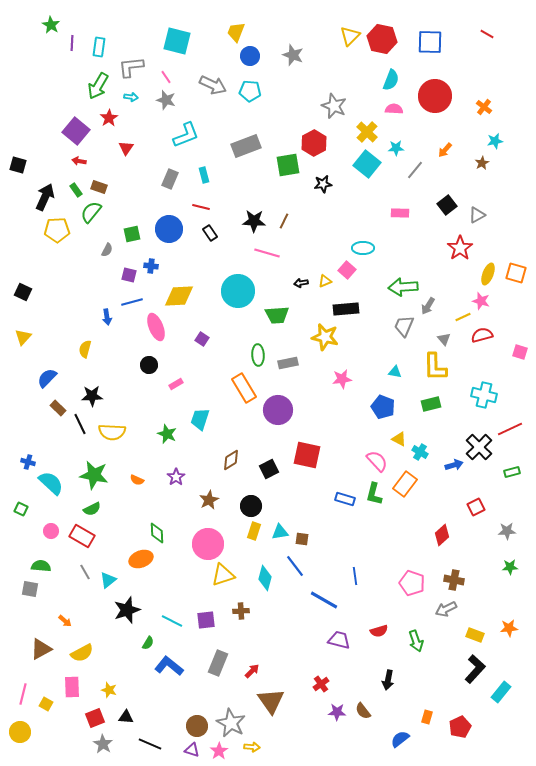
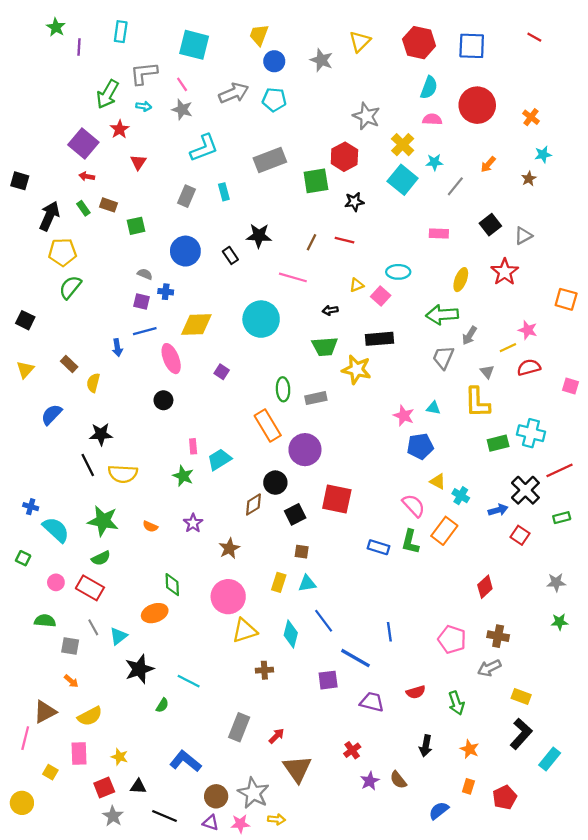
yellow triangle: (350, 36) -> (360, 42), moved
cyan rectangle: (99, 47) -> (121, 32), moved
gray arrow: (213, 85) -> (234, 93), turned -48
red line: (201, 207) -> (344, 240), moved
green semicircle: (91, 212) -> (70, 287), moved
black star: (254, 221) -> (259, 236), moved
green square: (132, 234) -> (136, 226), moved
gray semicircle: (107, 250) -> (145, 274), moved, turned -96
yellow ellipse: (488, 274) -> (461, 280), moved
yellow triangle: (325, 281) -> (357, 285), moved
green trapezoid: (277, 315) -> (325, 346), moved
pink star: (342, 379) -> (404, 416), moved, turned 30
pink rectangle: (176, 384) -> (193, 446), moved, turned -64
green rectangle: (431, 404) -> (498, 443), moved
blue pentagon: (383, 407) -> (420, 446), turned -30
brown rectangle: (58, 408) -> (69, 364), moved
cyan trapezoid: (200, 419) -> (219, 459), turned 40
black circle: (251, 506) -> (275, 483), moved
red square: (476, 507) -> (520, 535), moved, turned -30
brown square: (302, 539) -> (302, 552), moved
gray square: (30, 589) -> (70, 646), moved
purple square: (206, 620) -> (328, 680), moved
orange star: (509, 628) -> (470, 749), moved, turned 30
blue L-shape: (169, 666) -> (185, 761), moved
pink line: (23, 694) -> (25, 738), moved
purple star: (337, 712) -> (370, 781), turned -30
pink star: (219, 751) -> (240, 824), turned 30

